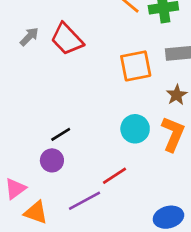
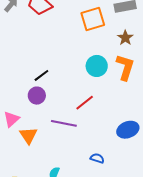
purple line: (84, 201) -> (64, 123), turned 45
orange triangle: (36, 212) -> (28, 135), turned 42

